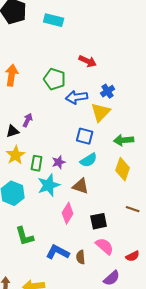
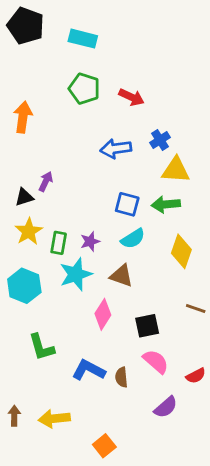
green pentagon: (55, 79) -> (84, 89), moved
yellow triangle: (101, 112) -> (176, 170), moved, turned 50
green arrow: (124, 140) -> (166, 204), moved

